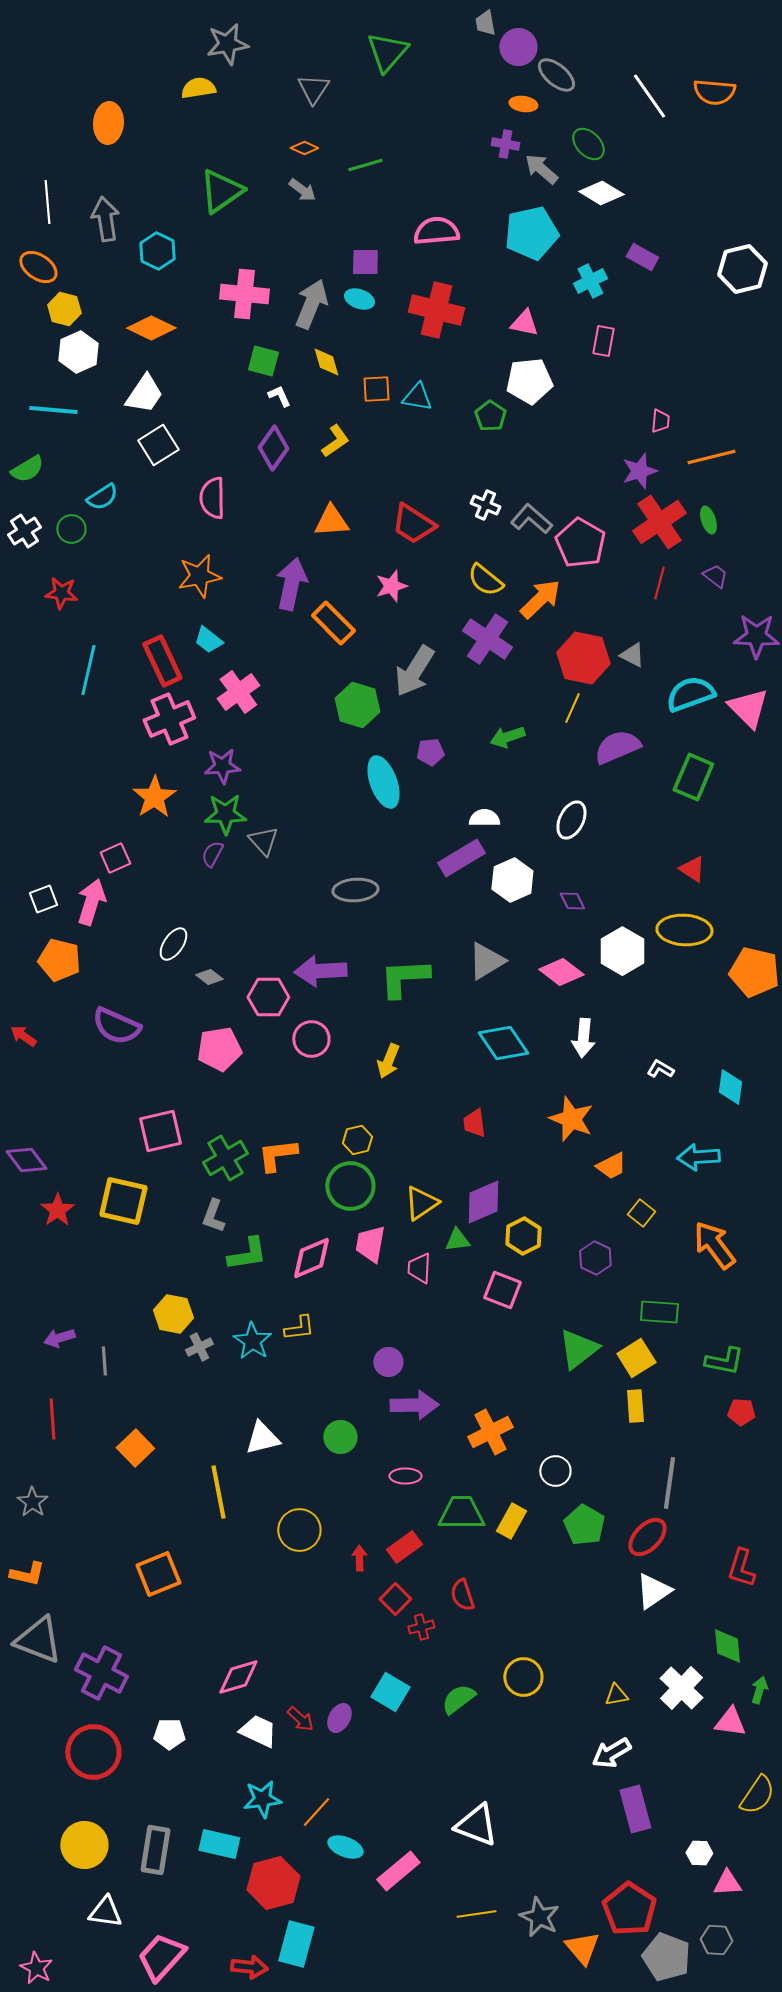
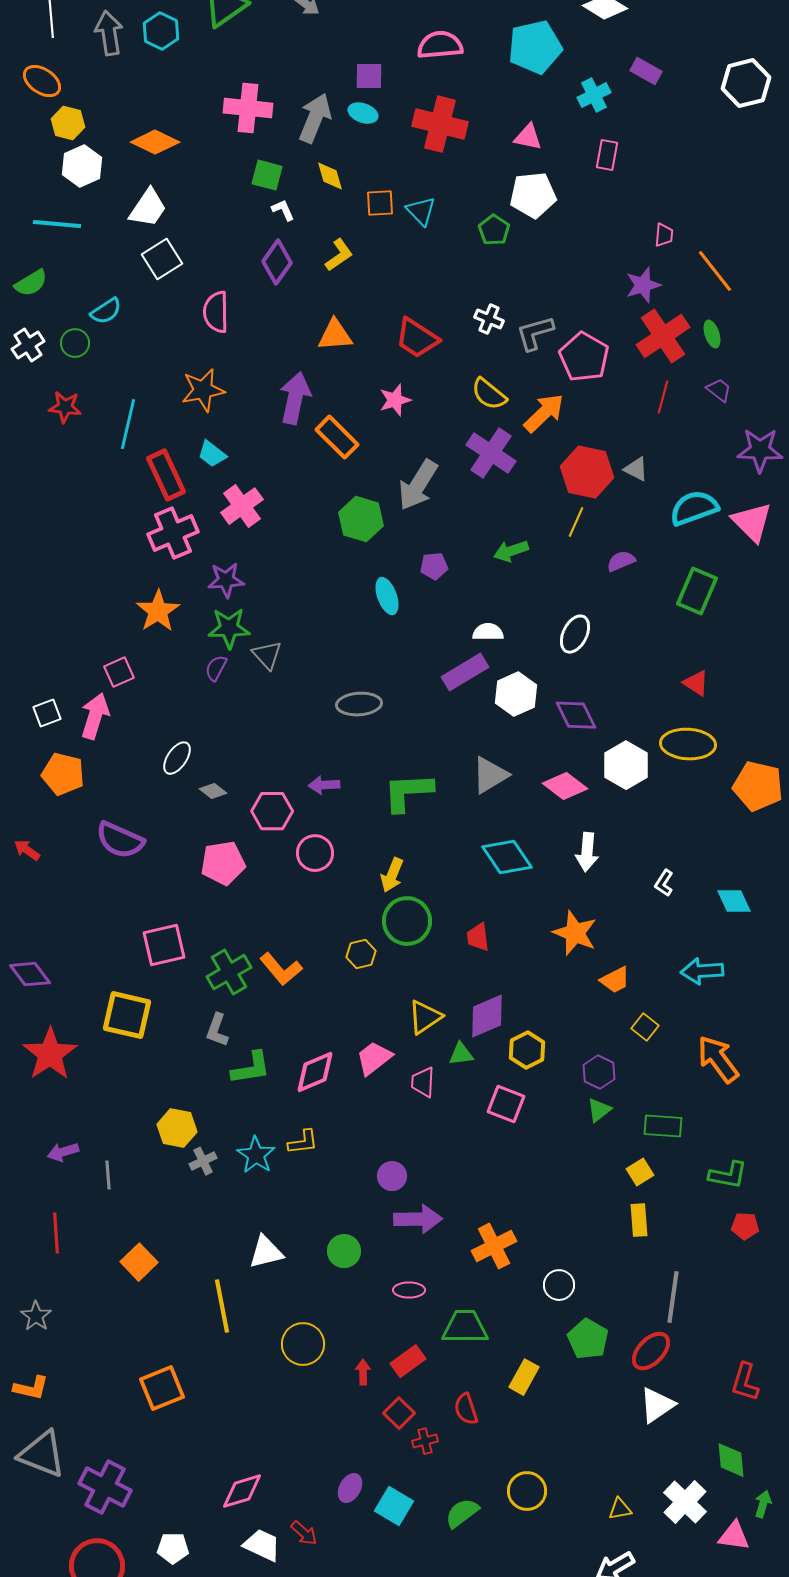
cyan hexagon: (157, 251) -> (161, 31), moved
cyan triangle: (417, 397) -> (421, 211), turned 36
orange line: (711, 457) -> (715, 271), turned 66
gray L-shape: (531, 519) -> (535, 333), turned -57
cyan line: (88, 670) -> (128, 424), moved
purple semicircle: (617, 747) -> (621, 561), size x0.6
cyan ellipse: (383, 782) -> (387, 596), size x0.7
purple diamond: (572, 901) -> (576, 715), size x1.6
purple arrow: (320, 971) -> (324, 785), size x0.6
white L-shape: (660, 1069) -> (664, 883), turned -88
cyan diamond: (730, 1087) -> (734, 901), turned -33
orange L-shape: (277, 1155) -> (281, 969), turned -123
green circle: (350, 1186) -> (407, 921), moved
red star: (57, 1210) -> (50, 1054), moved, size x1.6
pink trapezoid: (370, 1244) -> (374, 1058), turned 42
green triangle: (578, 1349) -> (599, 1110), moved, size x0.6
yellow square: (636, 1358) -> (640, 1172), size x0.7
yellow rectangle: (511, 1521) -> (524, 1377), moved
purple ellipse: (339, 1718) -> (350, 1488), moved

